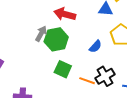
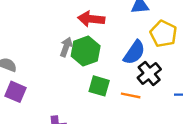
blue semicircle: (95, 46) -> (134, 52), size x1.5
black cross: (105, 76) -> (149, 74), moved

